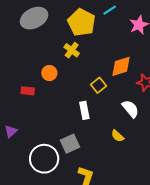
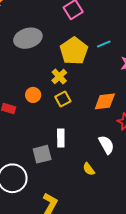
yellow square: (98, 85) -> (63, 99), moved
gray square: (70, 144) -> (42, 154), moved

